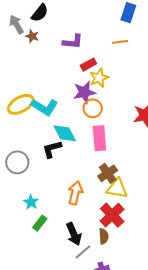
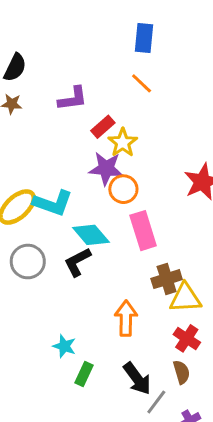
orange line: (120, 42) -> (142, 83), turned 63
purple star: (84, 92) -> (106, 169), turned 30
gray circle: (17, 162) -> (28, 262), moved
brown cross: (108, 173) -> (167, 279), turned 30
red cross: (112, 215) -> (187, 338), size x0.7

